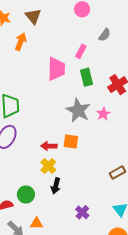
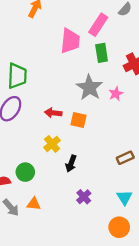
pink rectangle: (81, 51) -> (98, 25), size x1.5
red arrow: (49, 146) -> (53, 113), moved
black arrow: (56, 186) -> (71, 164), moved

